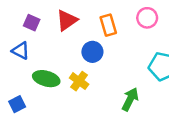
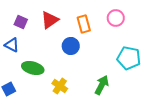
yellow cross: (79, 81) -> (60, 86), moved

